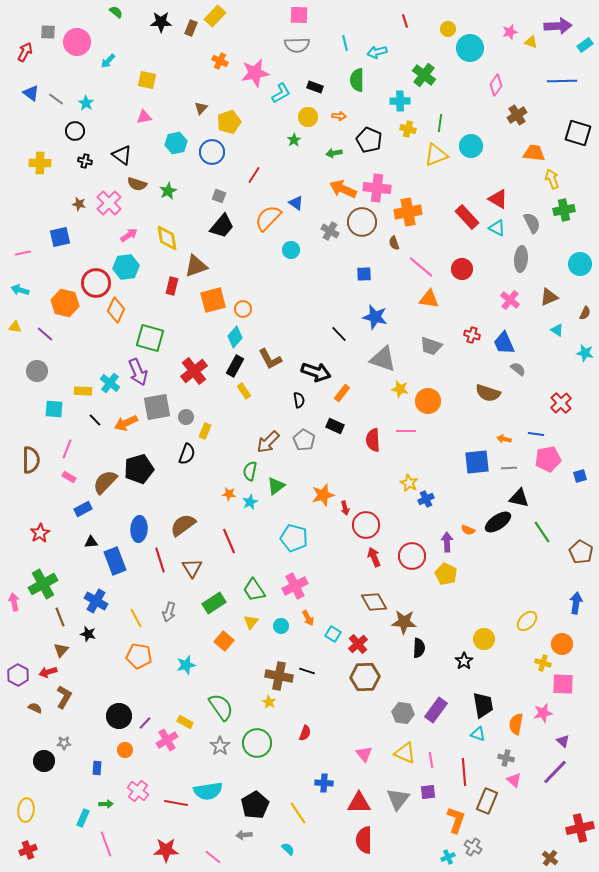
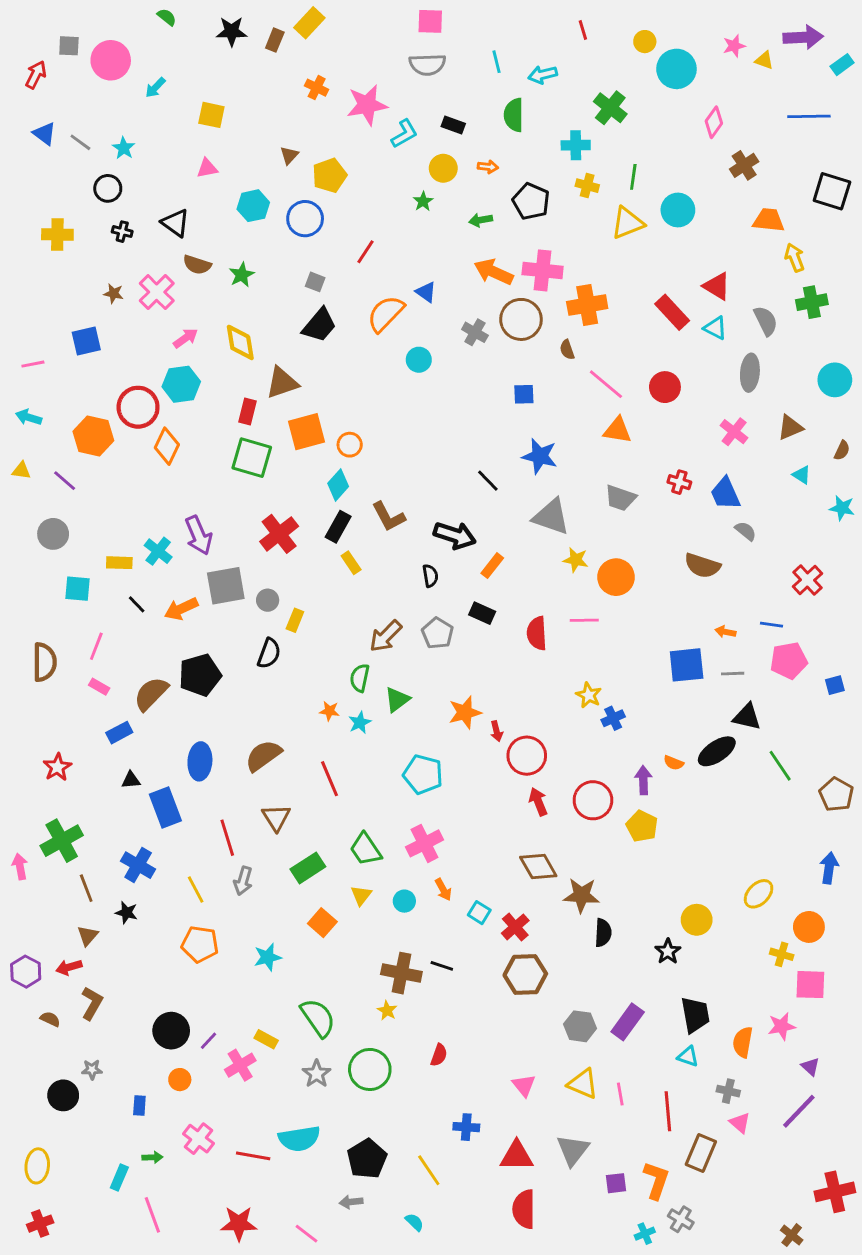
green square: (150, 338) -> (252, 458), moved
red line: (160, 560) -> (227, 838), moved
purple square: (428, 792) -> (616, 1183), moved

